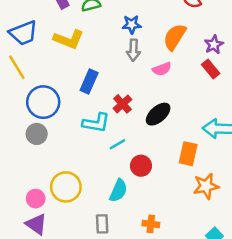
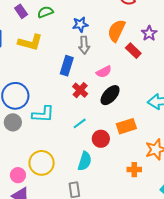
pink semicircle: (162, 69) -> (104, 72), moved
red rectangle: (211, 69) -> (133, 51), moved
blue rectangle: (89, 82) -> (67, 66), moved
cyan L-shape: (96, 123) -> (43, 114), moved
orange rectangle: (188, 154) -> (126, 126), moved, turned 66
orange cross: (151, 224) -> (134, 170), moved

